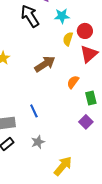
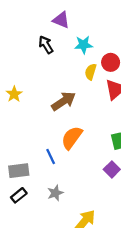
black arrow: (30, 16) -> (46, 45), size x0.7
orange semicircle: (73, 82) -> (72, 138), moved, size x1.5

